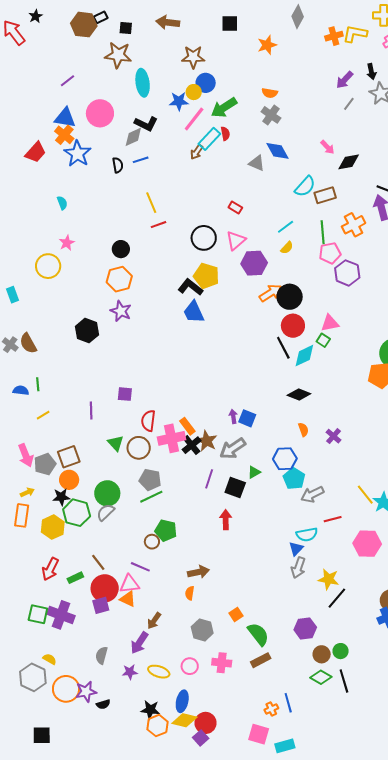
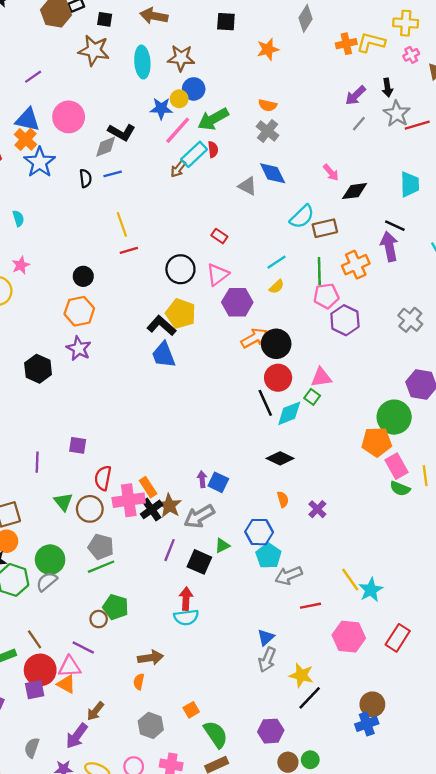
cyan ellipse: (143, 83) -> (142, 62), moved
cyan semicircle: (307, 534) -> (186, 617), moved

